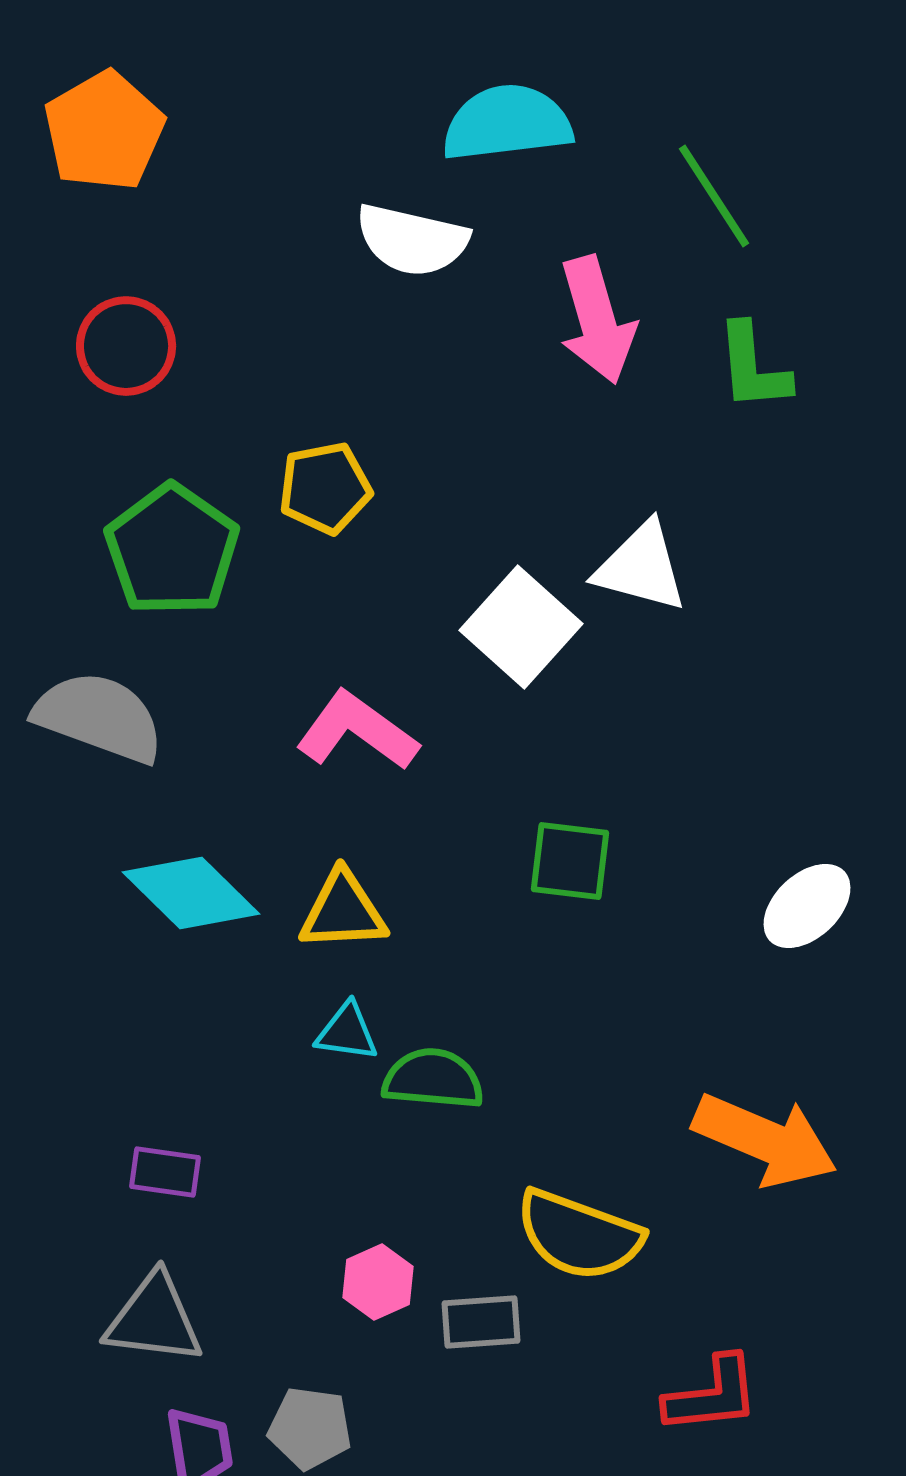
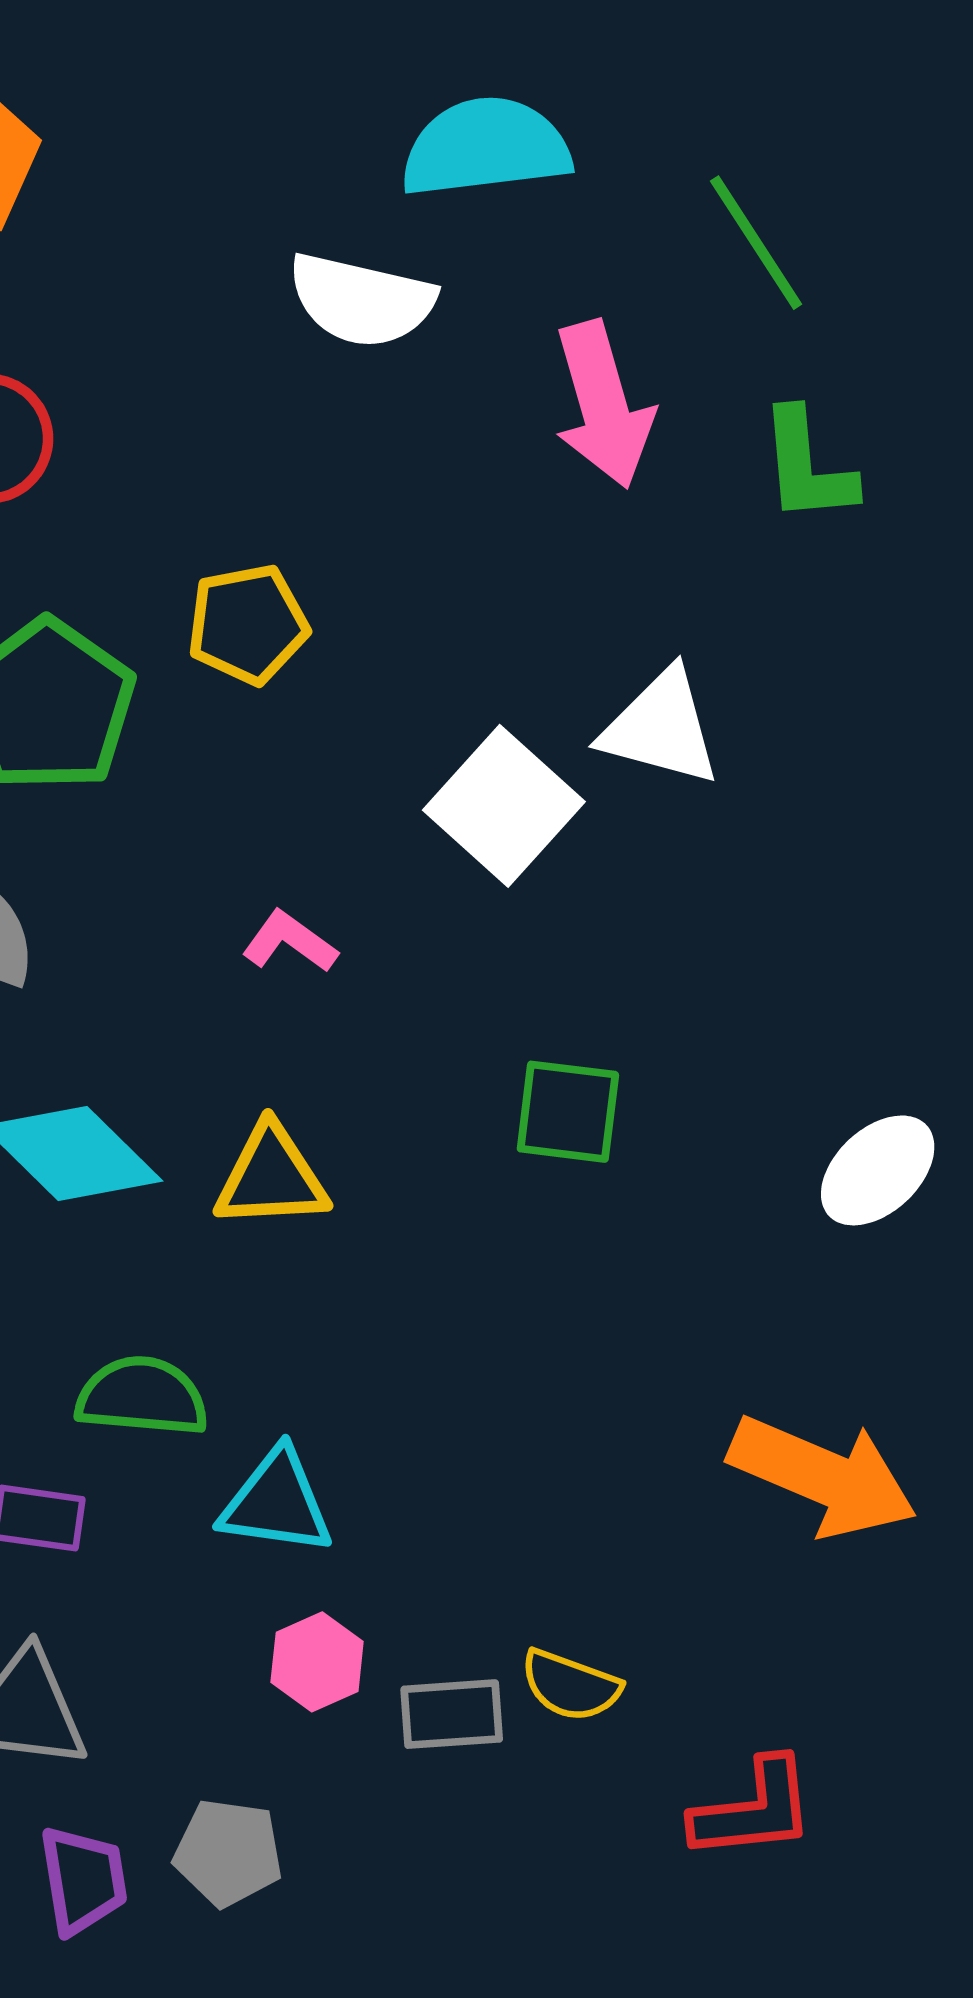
pink L-shape: (357, 731) -> (290, 942), size x0.6
cyan triangle: (347, 1032) -> (277, 1502), moved, size x1.4
green semicircle: (433, 1079) -> (142, 1397), moved
yellow semicircle: (579, 1235) -> (571, 1685), moved, size x0.6

